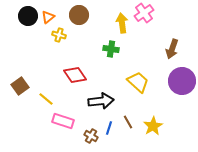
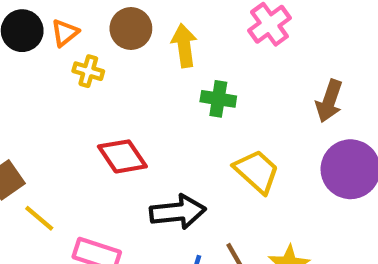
yellow arrow: (122, 23) -> (184, 46), moved
green cross: (111, 49) -> (218, 99), moved
yellow line: (46, 99) -> (39, 218), moved

